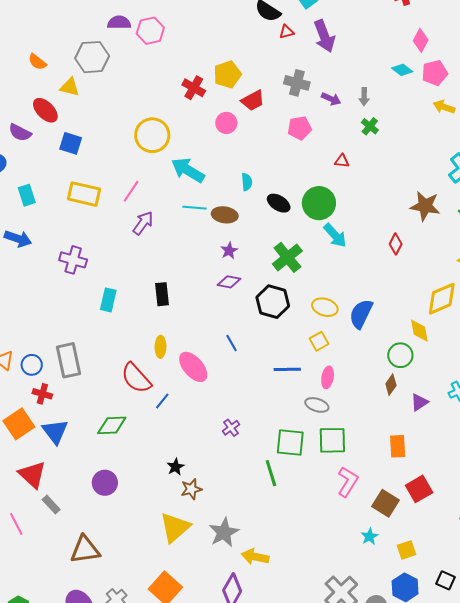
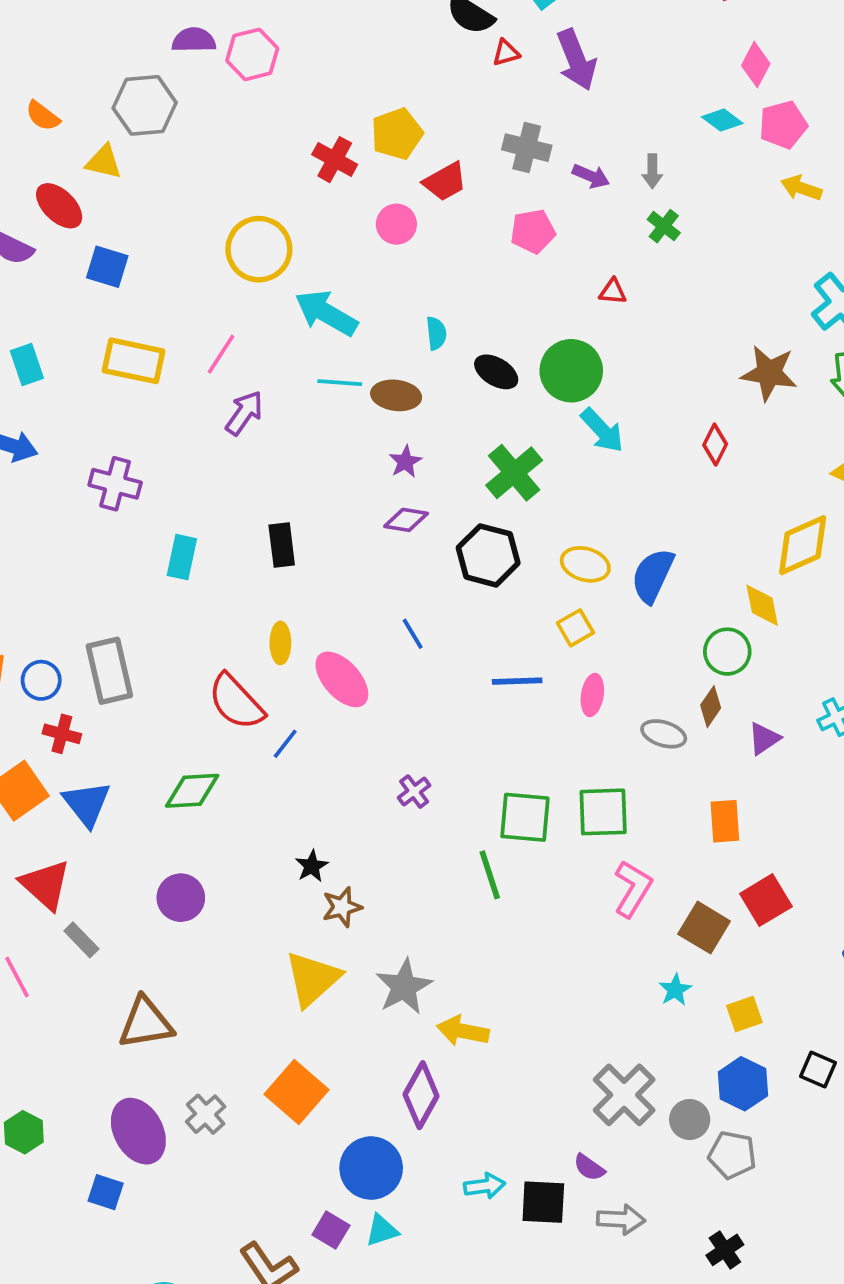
gray ellipse: (317, 405) -> (664, 734), moved

